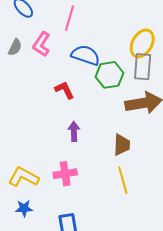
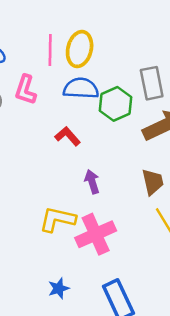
yellow ellipse: (142, 43) -> (80, 49), moved
pink cross: (65, 174) -> (96, 234), size x1.4
yellow L-shape: (24, 177) -> (57, 219), moved

